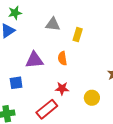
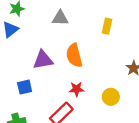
yellow rectangle: (78, 35) -> (107, 26), moved
orange semicircle: (62, 58) -> (74, 55), size x1.5

